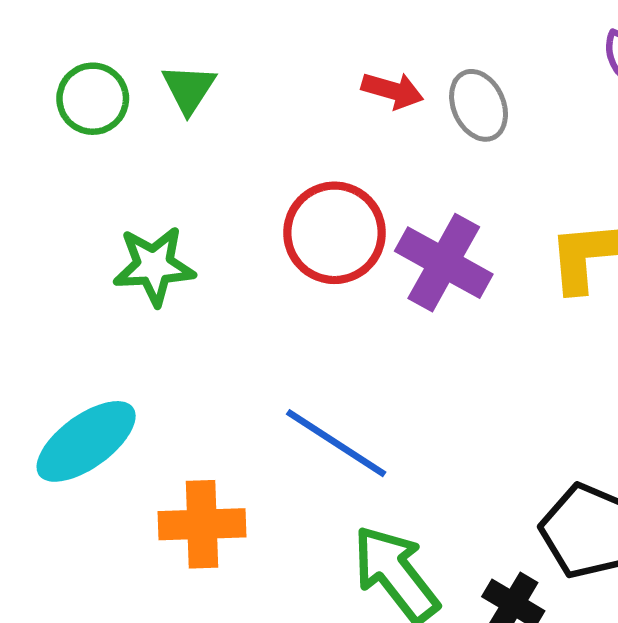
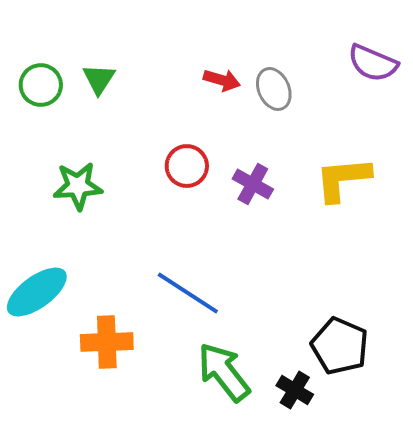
red circle: (334, 233) -> (187, 166), size x0.7
purple cross: (444, 263) -> (253, 184), size x0.7

